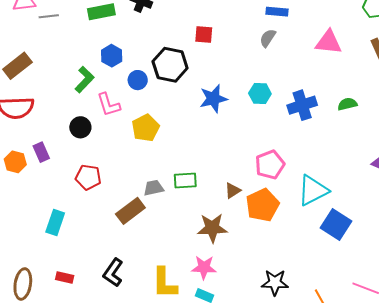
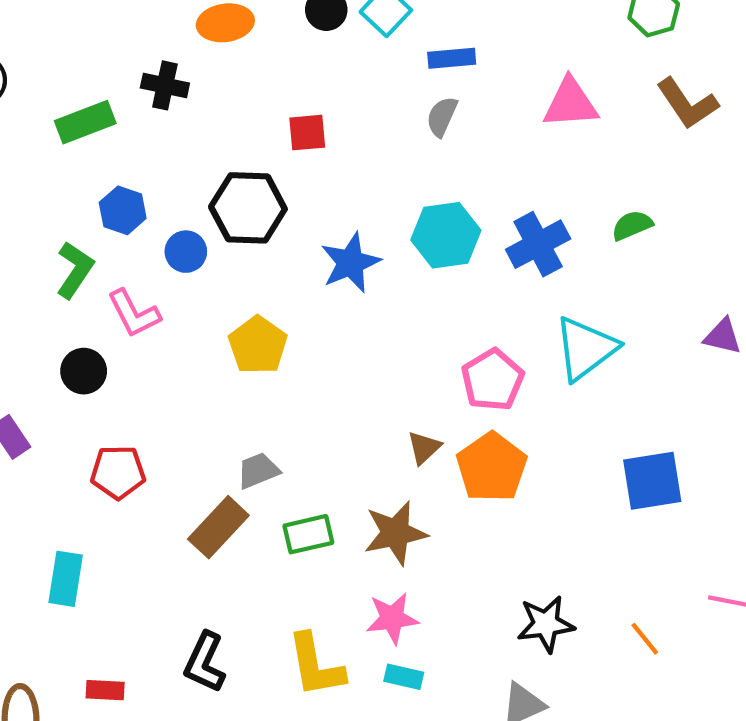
cyan hexagon: (260, 94) -> (446, 235), size x1.4
yellow pentagon: (146, 128) -> (258, 345), moved
green rectangle: (185, 180) -> (308, 534), moved
cyan triangle: (313, 190) -> (585, 348), moved
blue square: (336, 225) -> (652, 481), turned -32

